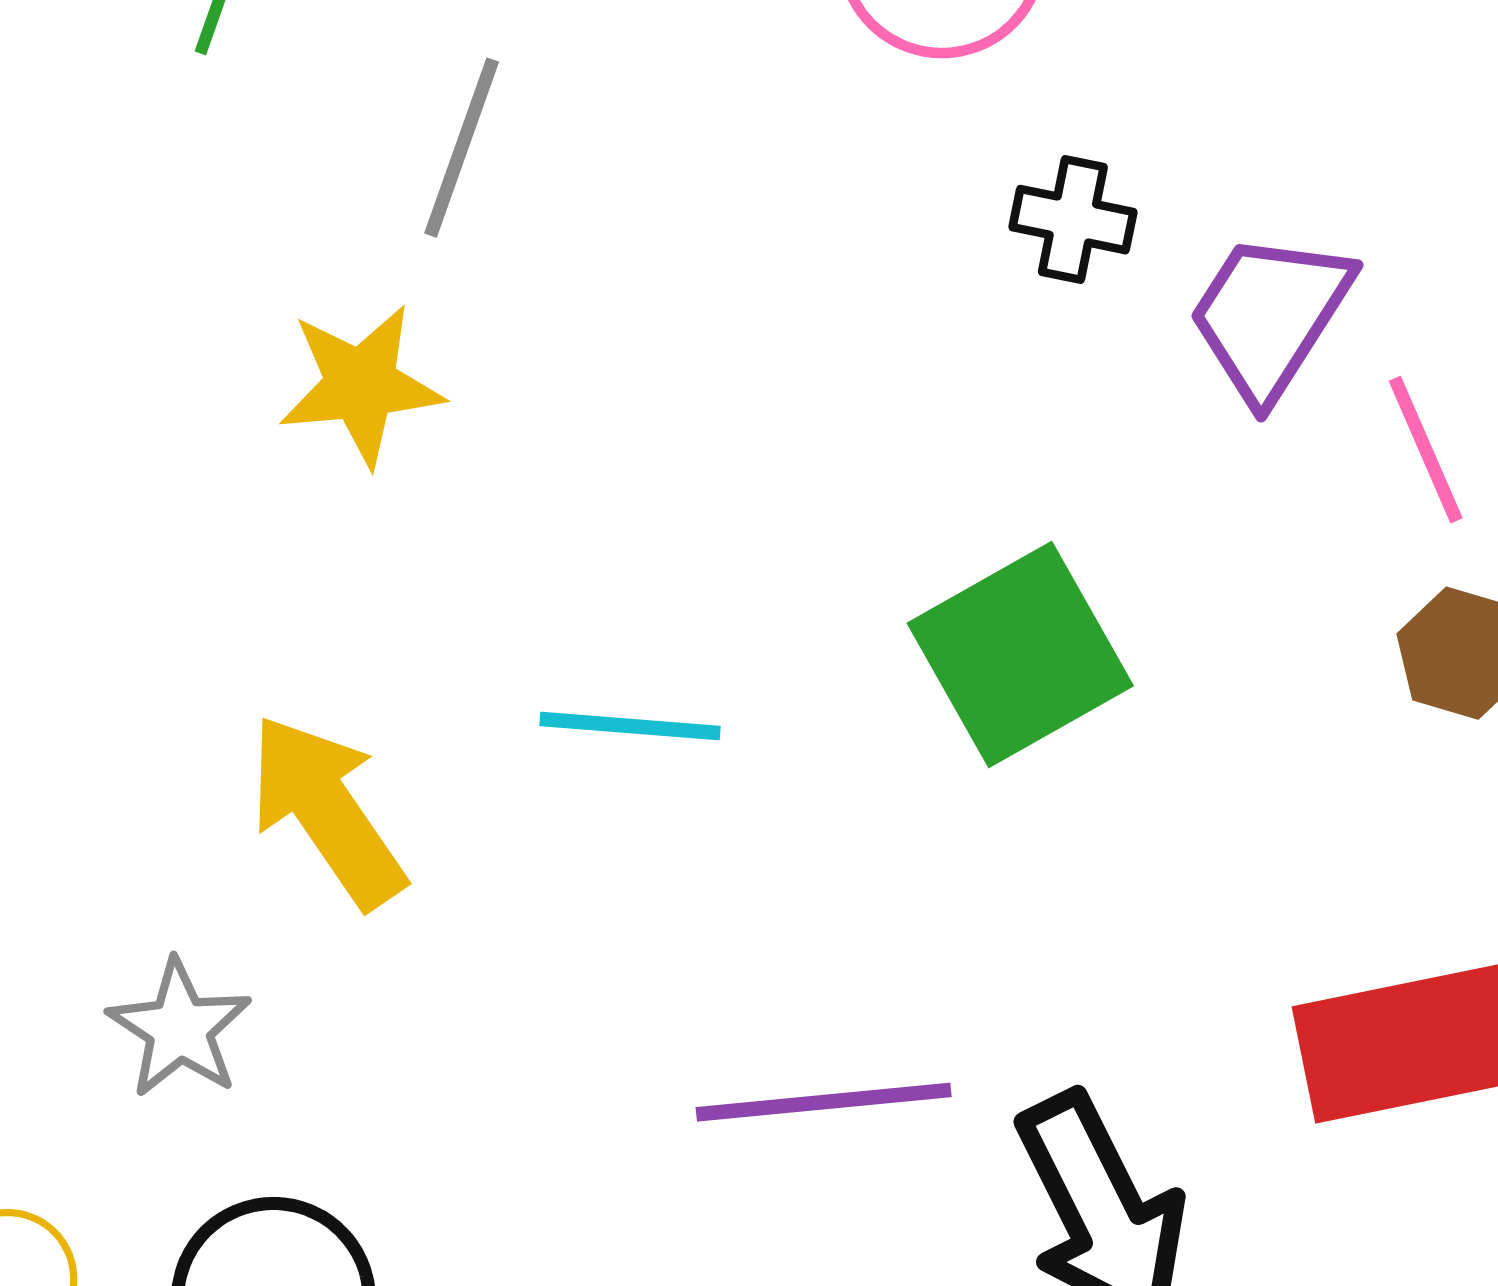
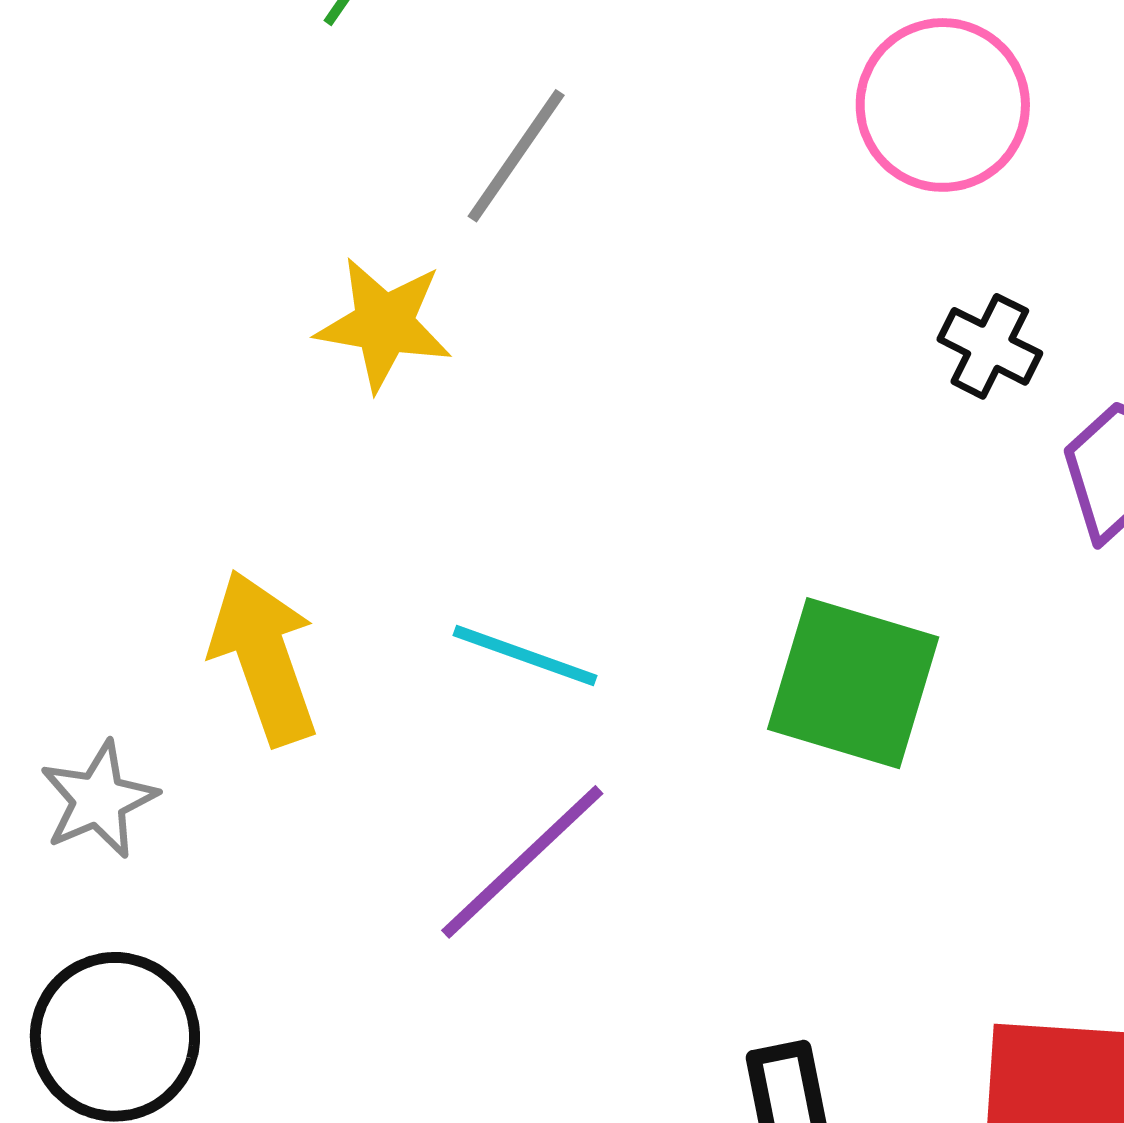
green square: (1020, 655) -> (853, 683), turned 31
purple line: (824, 1102) -> (522, 862), moved, turned -53

